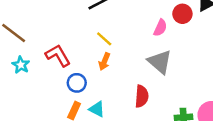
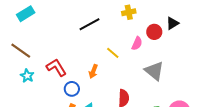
yellow line: (104, 39) -> (113, 53), moved
gray triangle: (160, 62) -> (154, 71), moved

